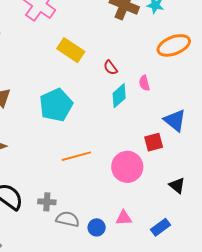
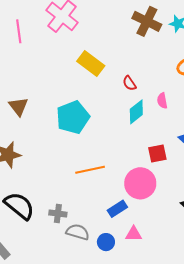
red square: (154, 142) -> (157, 153), moved
blue rectangle: (161, 227) -> (117, 209), moved

